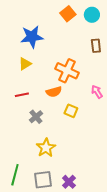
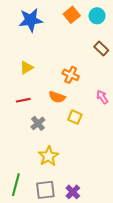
blue star: (32, 37) -> (31, 20), moved
brown rectangle: (96, 46) -> (101, 49), turned -40
orange cross: (67, 71) -> (71, 75), size x0.7
orange semicircle: (54, 92) -> (57, 97), turned 35

